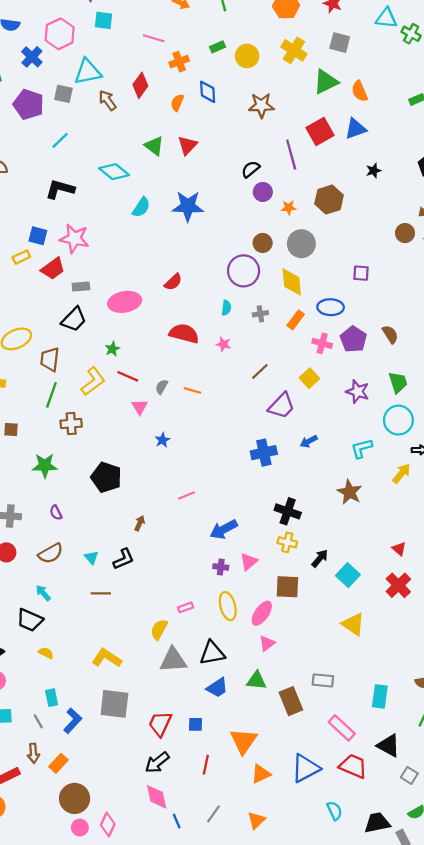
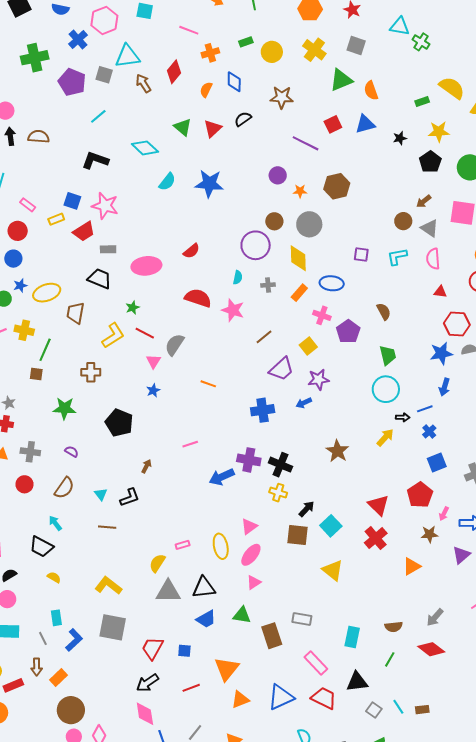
red square: (320, 131) -> (333, 124), size x0.7
purple line: (291, 155) -> (306, 143), turned -52
black semicircle: (251, 169) -> (243, 119), moved
black star: (374, 171) -> (400, 138), moved
black trapezoid: (74, 319) -> (100, 279), turned -115
purple pentagon: (353, 339) -> (348, 332), moved
pink star: (223, 344) -> (233, 310), size x1.6
gray semicircle: (162, 387) -> (175, 345), size x1.6
orange line: (192, 390) -> (208, 384), moved
purple star: (358, 392) -> (319, 379), moved, turned -30
green line: (51, 395) -> (45, 350), moved
blue star: (162, 440) -> (153, 390), moved
cyan L-shape: (362, 448) -> (397, 257), moved
purple semicircle: (56, 513) -> (72, 452), turned 144
red triangle: (399, 549) -> (378, 505), size x1.6
brown semicircle: (51, 553) -> (64, 488), turned -30
pink triangle: (249, 562) -> (249, 526), moved
purple cross: (221, 567) -> (249, 460), moved, size x1.6
brown square: (287, 587) -> (297, 535), moved
black triangle: (389, 746) -> (357, 682), turned -40
red line: (206, 765) -> (191, 688), turned 54

